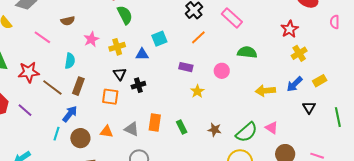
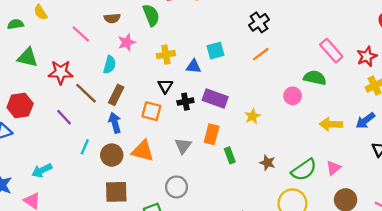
green semicircle: (125, 15) -> (151, 15), moved
pink rectangle: (232, 18) -> (331, 51), moved
pink star: (91, 39) -> (127, 42), moved
purple rectangle: (186, 67) -> (215, 98), moved, size x1.5
pink circle: (222, 71) -> (293, 96), moved
purple line: (25, 110) -> (64, 117), moved
blue arrow: (70, 114) -> (115, 123), moved, turned -60
orange rectangle: (155, 123) -> (212, 134), moved
pink triangle: (272, 128) -> (333, 168), turned 40
gray triangle: (132, 129) -> (183, 146), moved, turned 35
orange triangle: (107, 132) -> (143, 151), size x1.5

